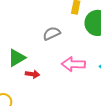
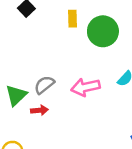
gray semicircle: (52, 33) -> (44, 85), moved

